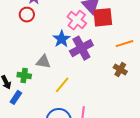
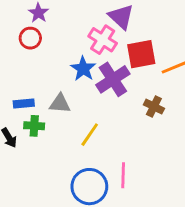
red square: (103, 17) -> (141, 54), moved
brown cross: (120, 69) -> (154, 107), moved
blue rectangle: (16, 97) -> (24, 104), moved, turned 56

